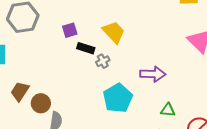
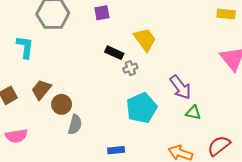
purple square: (70, 30) -> (102, 13), moved
purple arrow: (153, 74) -> (180, 87), turned 45
green triangle: (168, 110) -> (193, 113), moved

